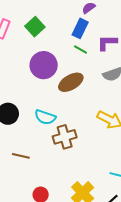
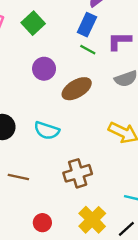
purple circle: (44, 65) -> (44, 69), size x0.7
brown cross: (65, 137) -> (78, 173), moved

